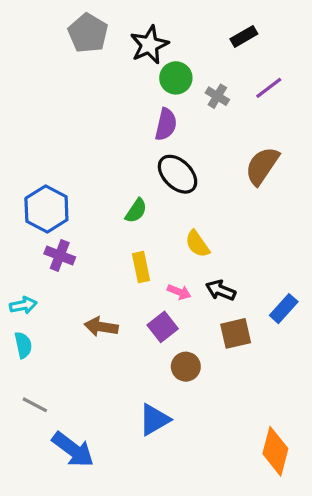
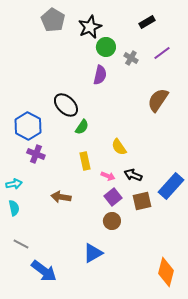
black ellipse: (178, 174) -> (66, 105), moved
blue rectangle: (284, 309) -> (171, 186), size x1.5
purple square: (163, 327) -> (113, 197), moved

